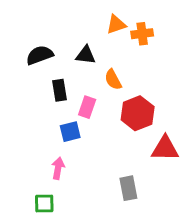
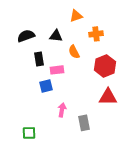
orange cross: (142, 34) -> (96, 34), moved
pink rectangle: (87, 107) -> (57, 70), turned 64
red hexagon: (138, 113) -> (105, 66), moved
pink arrow: (58, 168) -> (62, 110), moved

